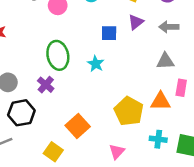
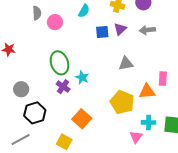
blue square: (109, 33) -> (102, 32), moved
gray triangle: (165, 61) -> (126, 64), moved
cyan star: (96, 64) -> (82, 77), moved
purple cross: (46, 85) -> (63, 87), moved
pink triangle: (117, 152) -> (136, 137), moved

